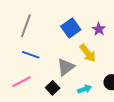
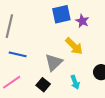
blue square: (71, 28) -> (61, 14), moved, turned 30
cyan arrow: (85, 89) -> (75, 82), turned 96

